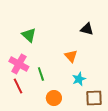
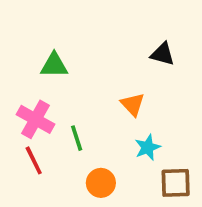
green triangle: (29, 35) -> (54, 65), turned -42

